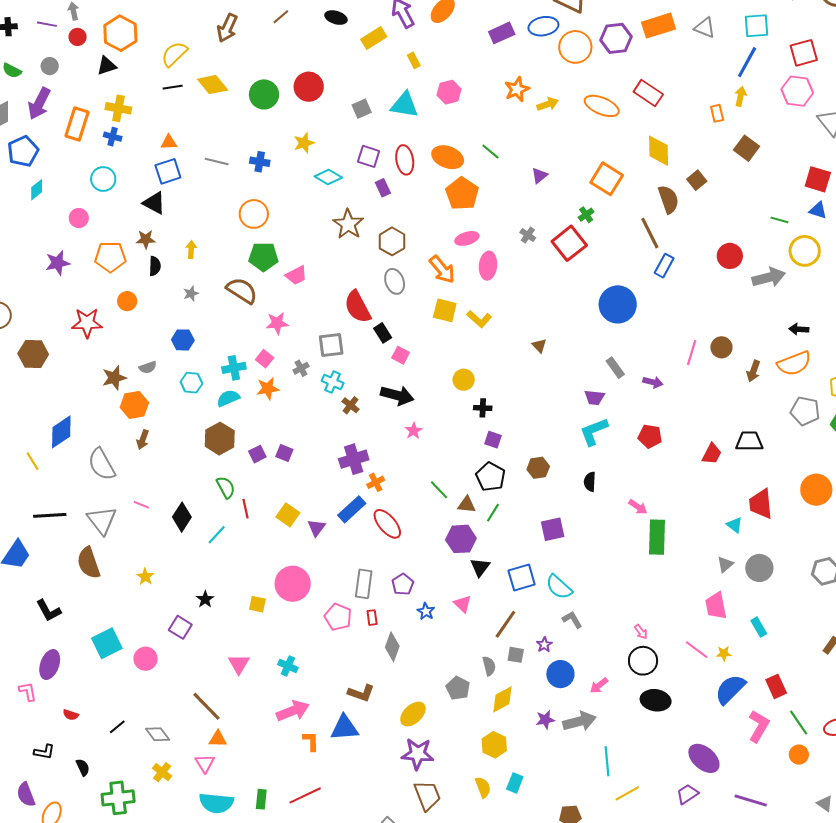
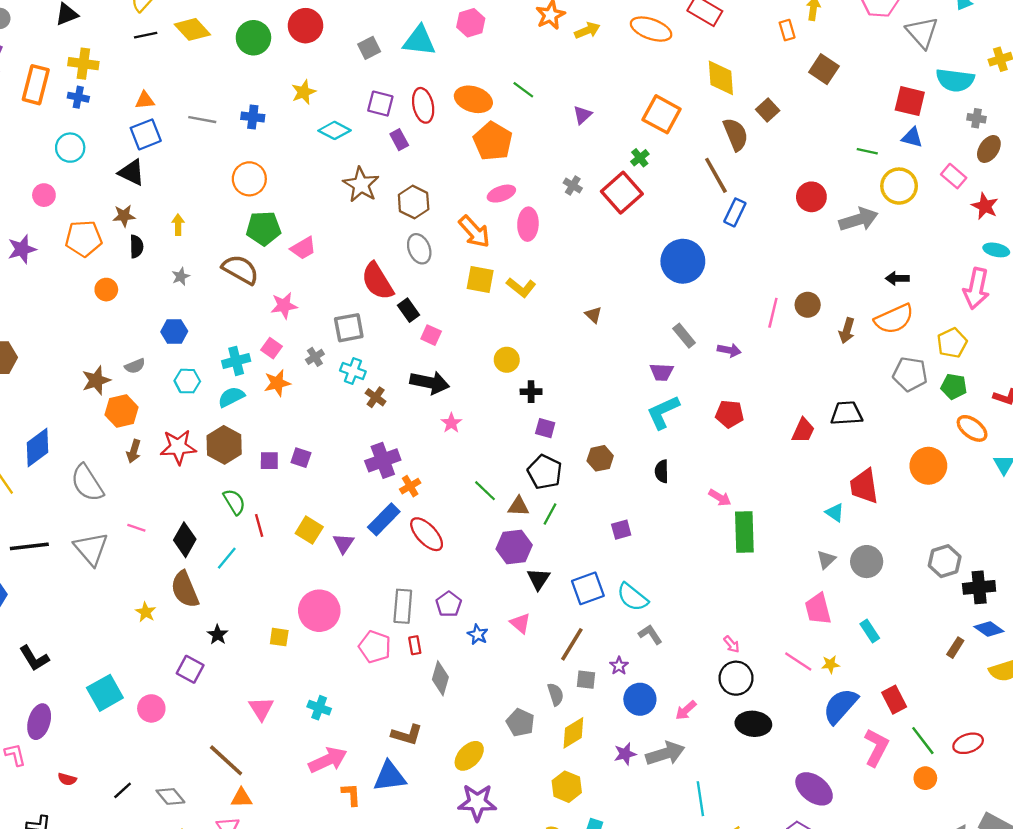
red star: (87, 323) -> (178, 447), moved
purple square: (257, 454) -> (269, 461), turned 30
purple square: (553, 529) -> (621, 530), size x0.7
brown semicircle: (89, 563) -> (185, 589), moved

